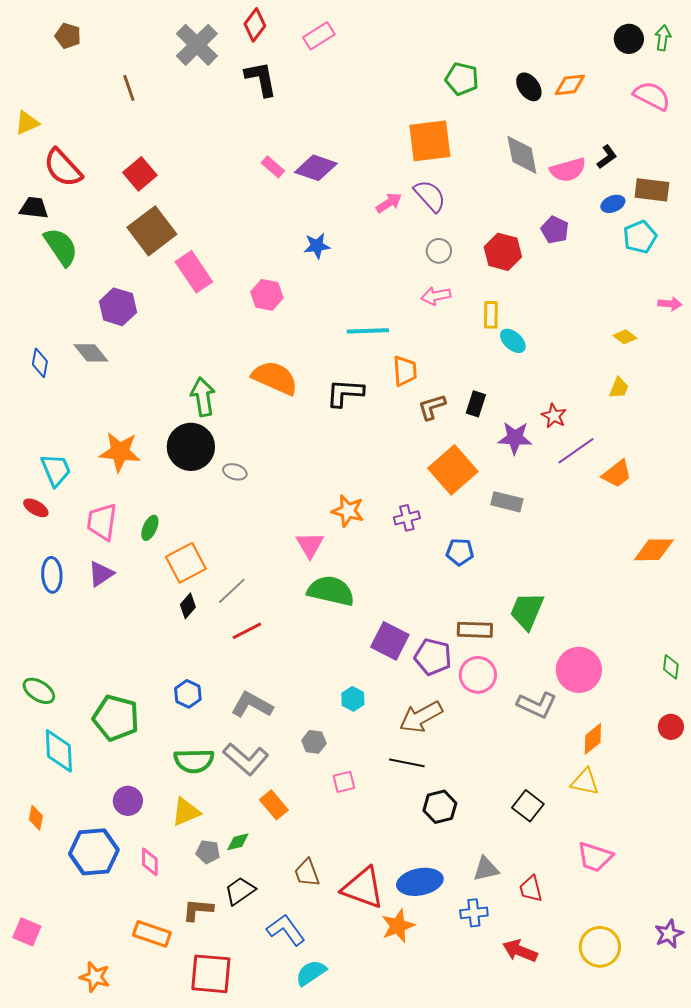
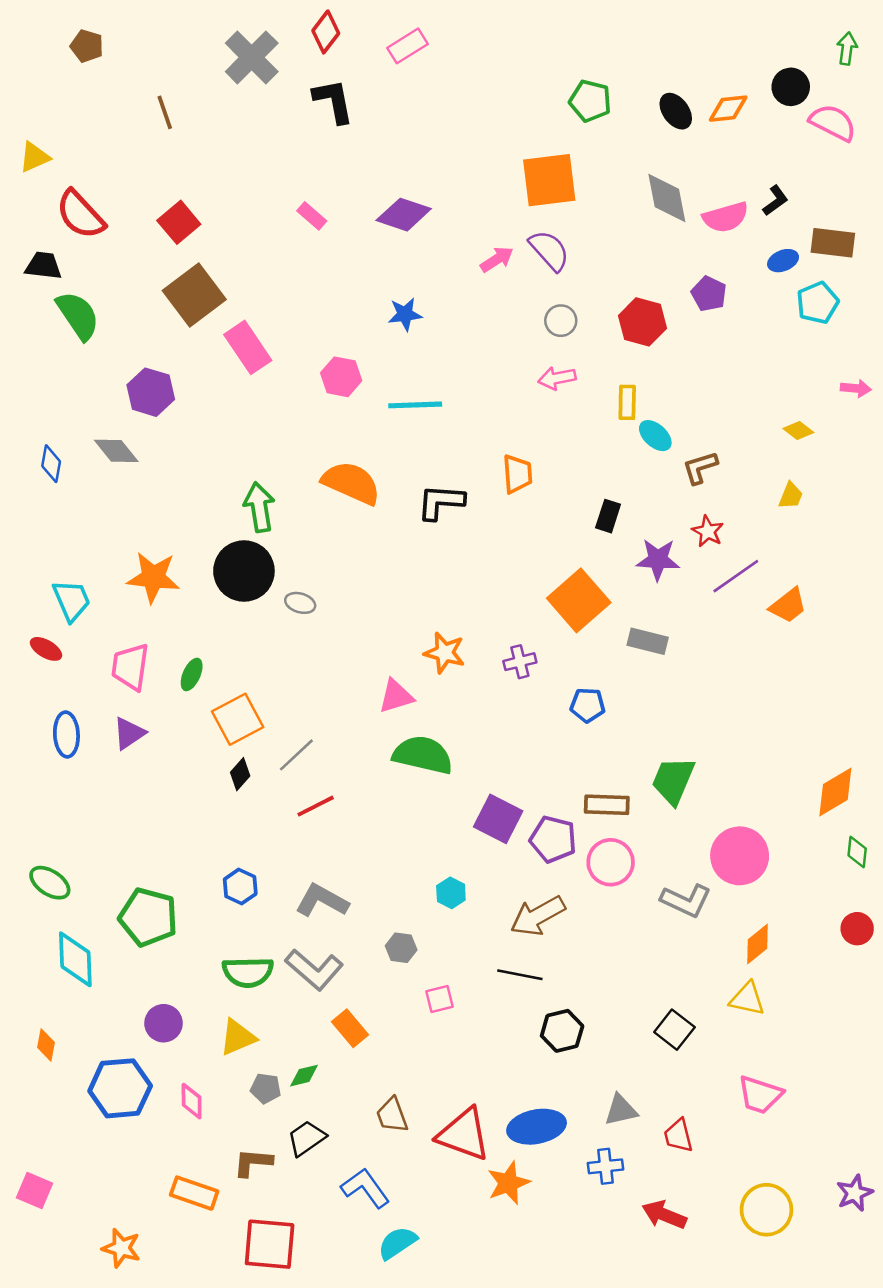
black circle: (629, 39) -> (791, 87), moved
pink rectangle: (273, 167) -> (312, 216), moved
cyan line: (368, 331) -> (415, 405), moved
brown L-shape: (432, 407) -> (700, 468), moved
pink triangle: (310, 545) -> (396, 696), turned 44
orange diamond: (654, 550) -> (835, 792), moved, turned -30

